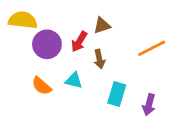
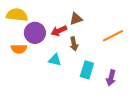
red arrow: (79, 42) -> (59, 31), turned 35
orange semicircle: (42, 86) -> (19, 49), moved, turned -42

